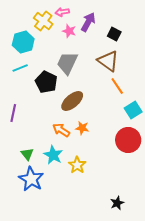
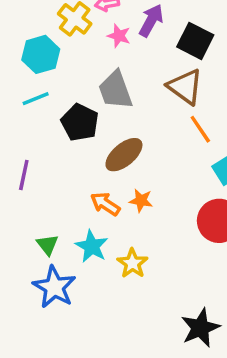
black square: (114, 34) -> (195, 41), size x1.5
gray trapezoid: (67, 63) -> (115, 90), turned -45
black star: (117, 203) -> (200, 328), size x1.6

